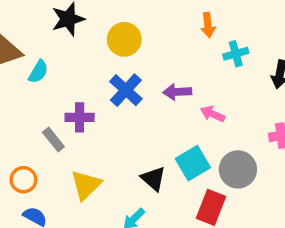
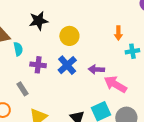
cyan semicircle: (38, 72) -> (18, 49), turned -48
pink arrow: (213, 114) -> (115, 84), size x1.6
purple cross: (80, 117) -> (38, 65), moved

